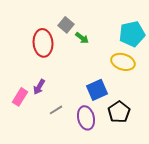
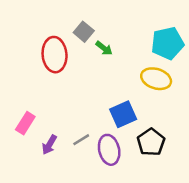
purple arrow: (39, 87) -> (49, 145), moved
gray line: (56, 110) -> (81, 140), moved

